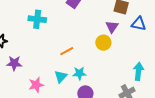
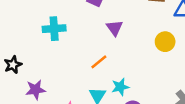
purple triangle: (112, 27) -> (114, 28), moved
yellow circle: (103, 43) -> (165, 42), moved

